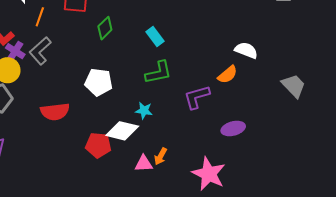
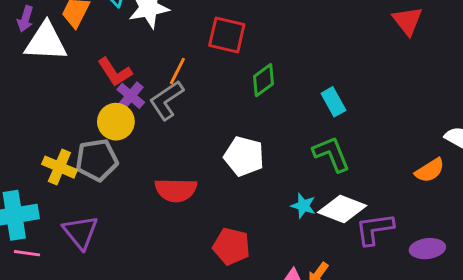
orange line: (40, 17) -> (177, 71), moved
green L-shape: (158, 72) -> (331, 154), turned -108
purple L-shape: (197, 97) -> (375, 229), moved
white diamond: (122, 131) -> (342, 209), moved

